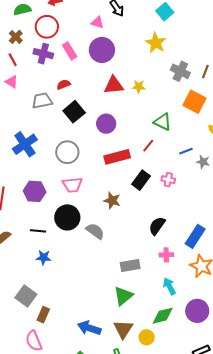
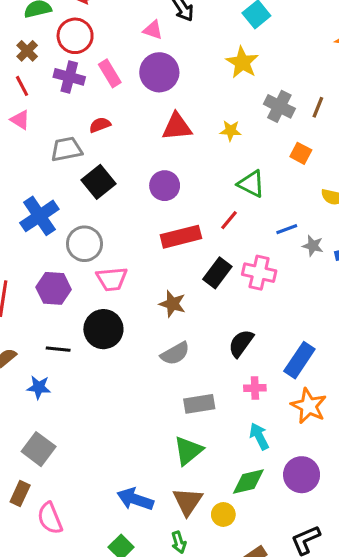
yellow star: (139, 87) -> (231, 131), moved
orange square: (195, 102) -> (301, 153), size x0.6
black square: (74, 112) -> (99, 182), moved
gray circle: (67, 152) -> (84, 244), moved
pink cross: (168, 180) -> (259, 273), size x1.5
gray semicircle: (95, 231) -> (175, 354), moved, turned 114
blue star: (44, 257) -> (39, 387), moved
brown rectangle: (43, 315) -> (20, 493), moved

